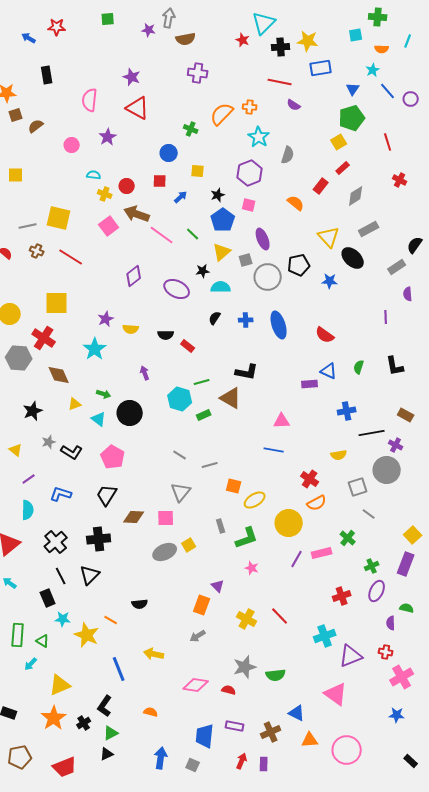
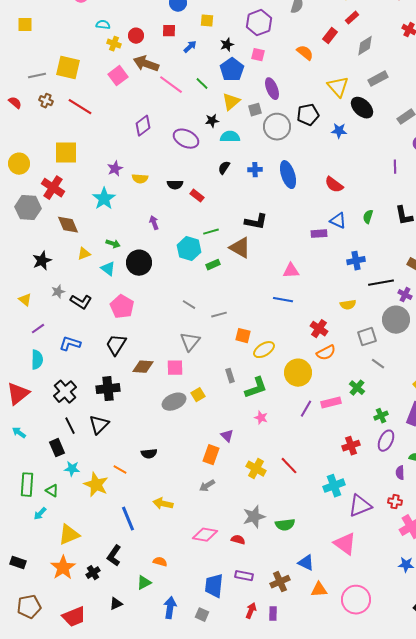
green triangle: (111, 733) -> (144, 583), moved

